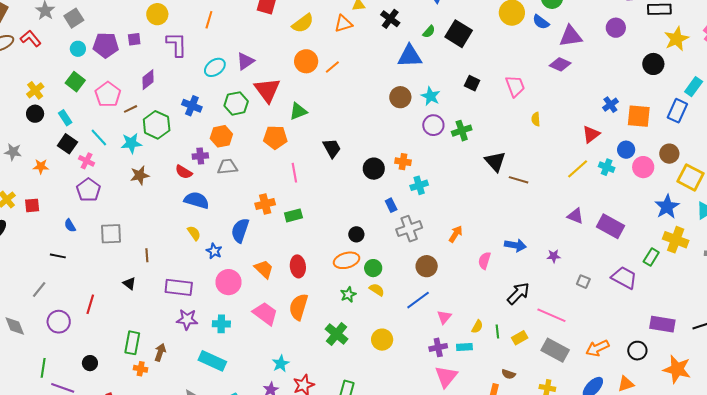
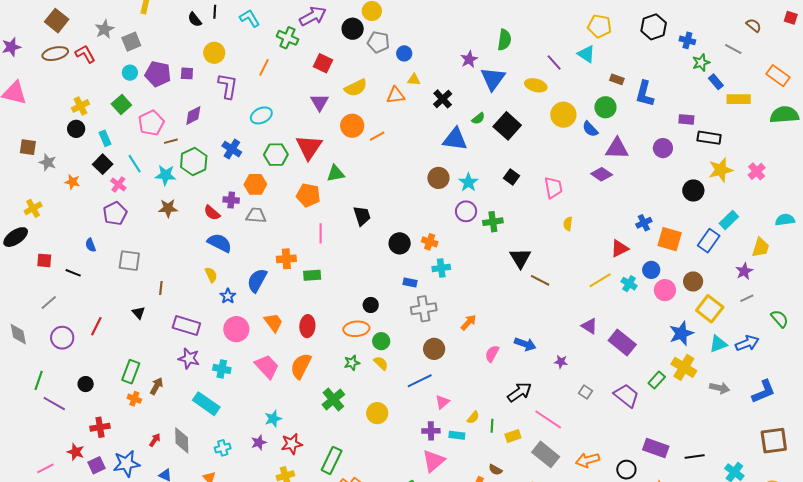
purple triangle: (245, 61) -> (320, 102), moved, turned -36
red square: (32, 205) -> (44, 260), moved
blue rectangle: (391, 205) -> (410, 283), turned -64

